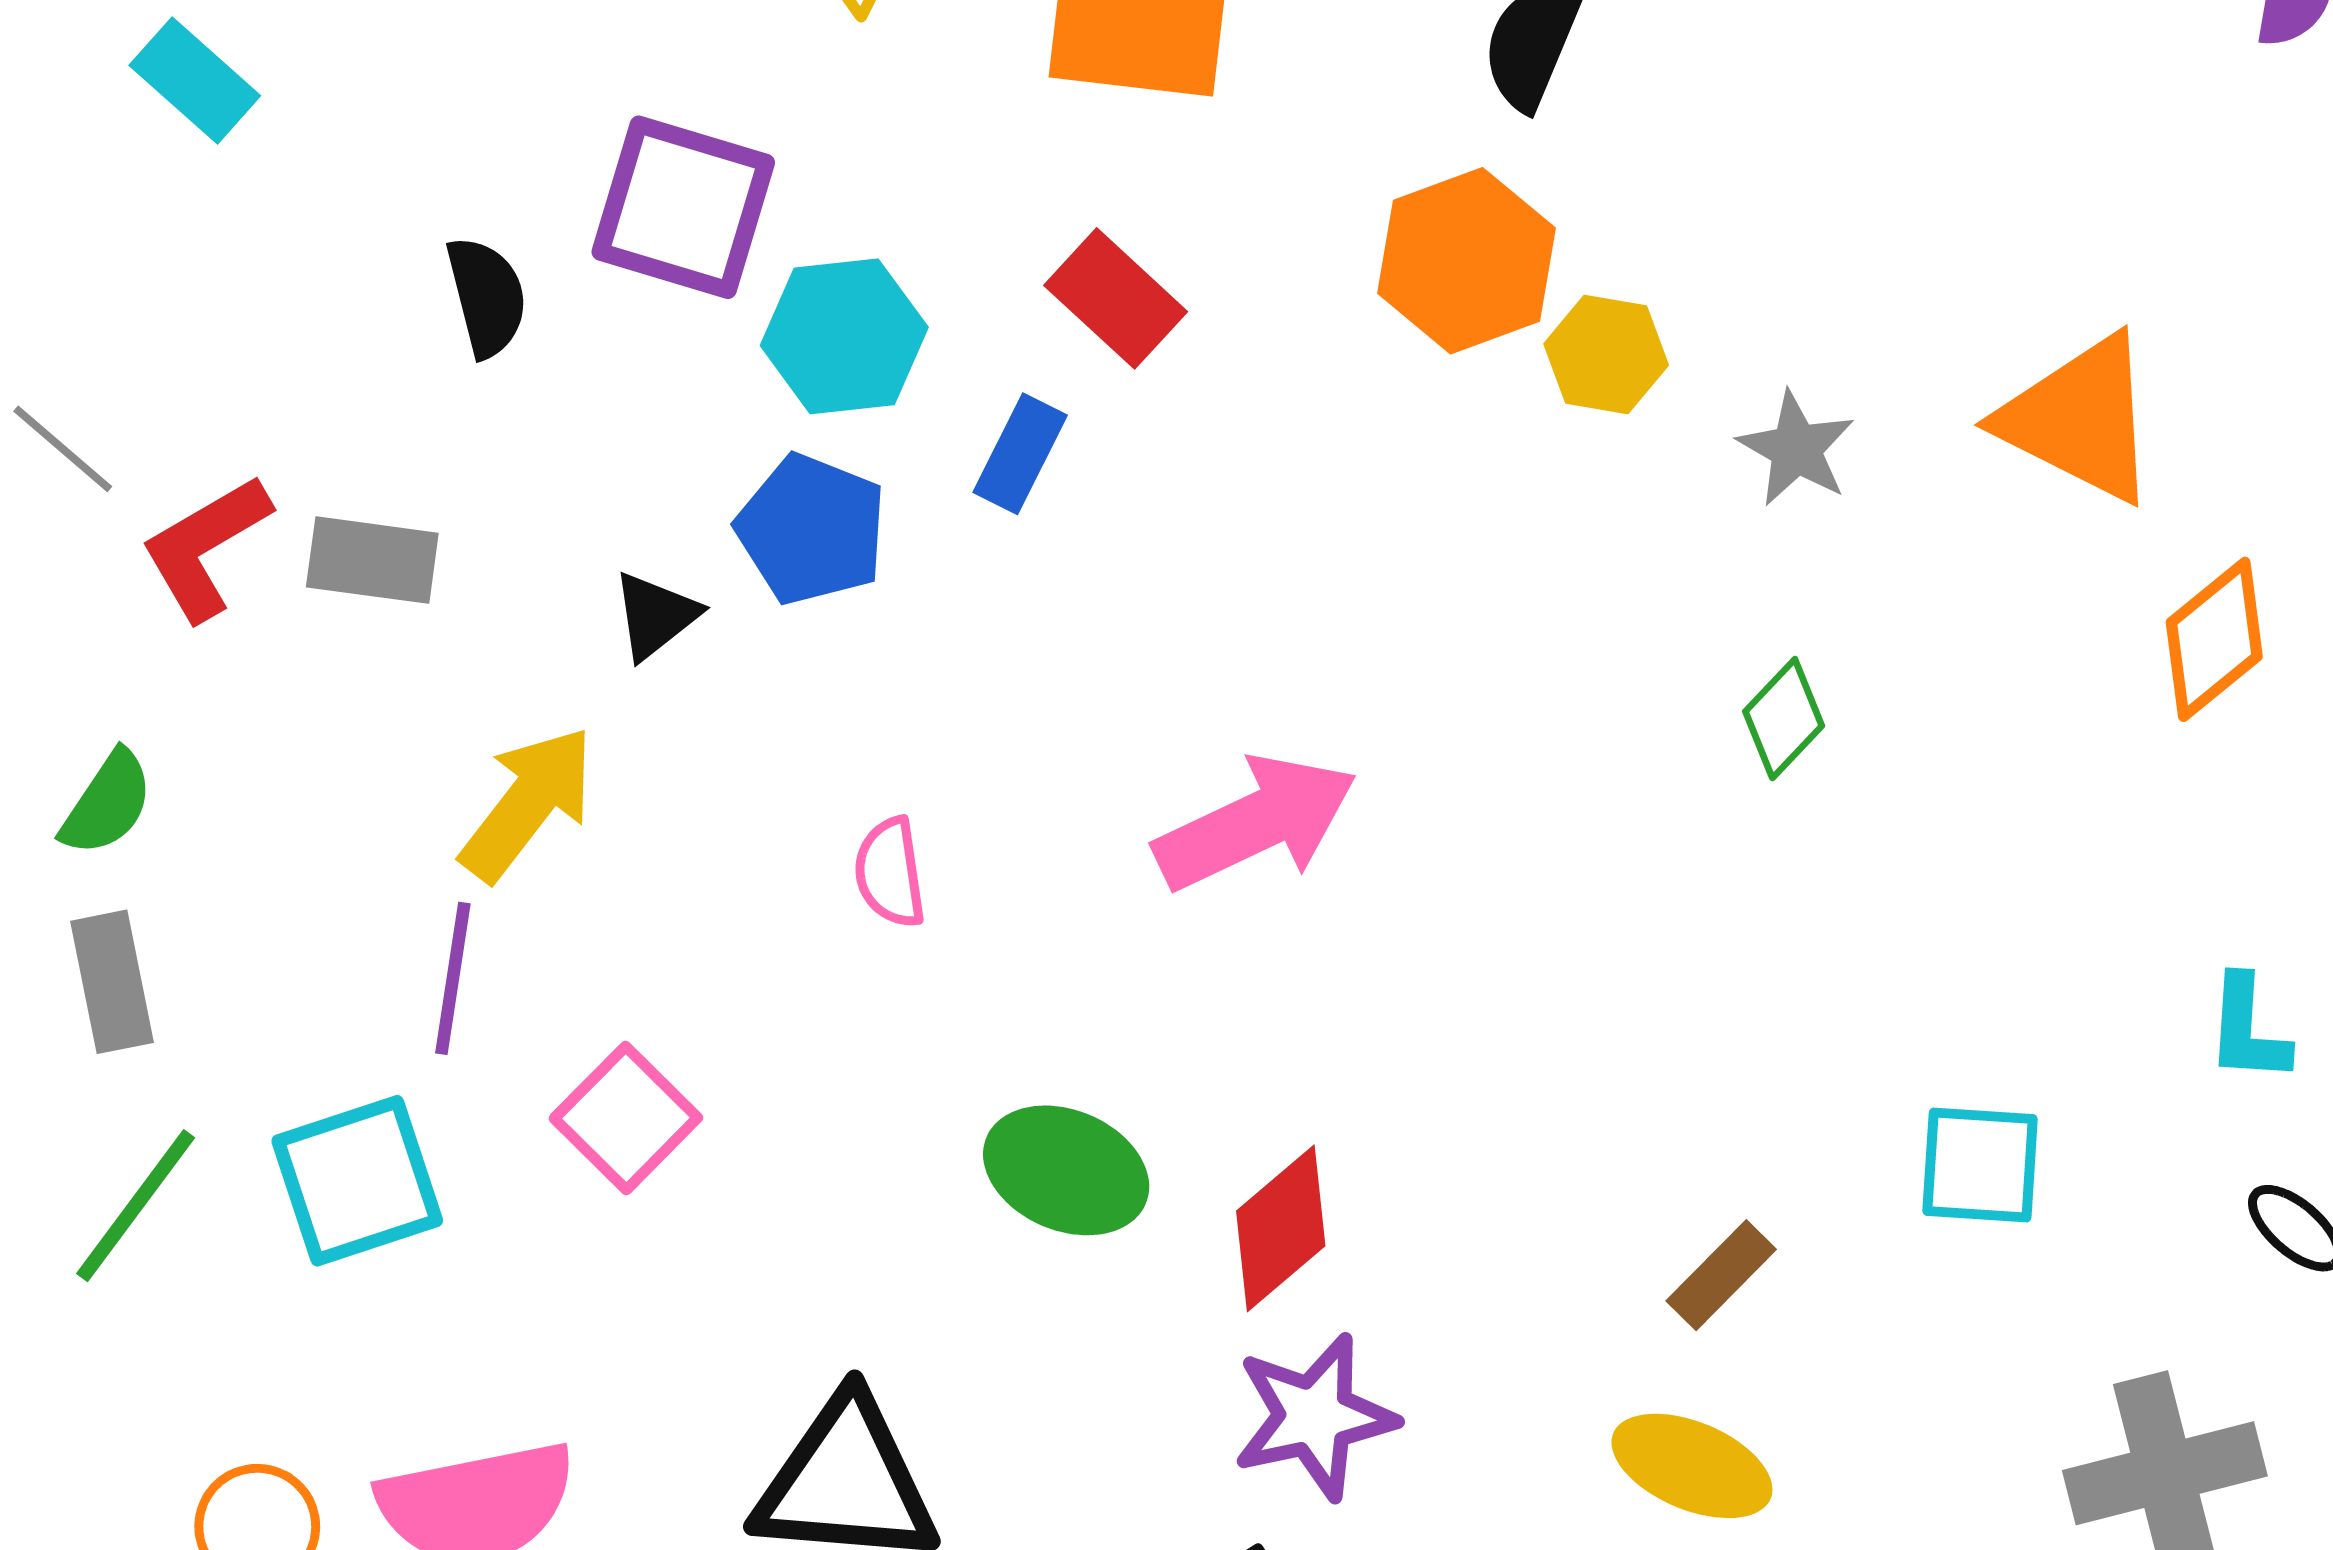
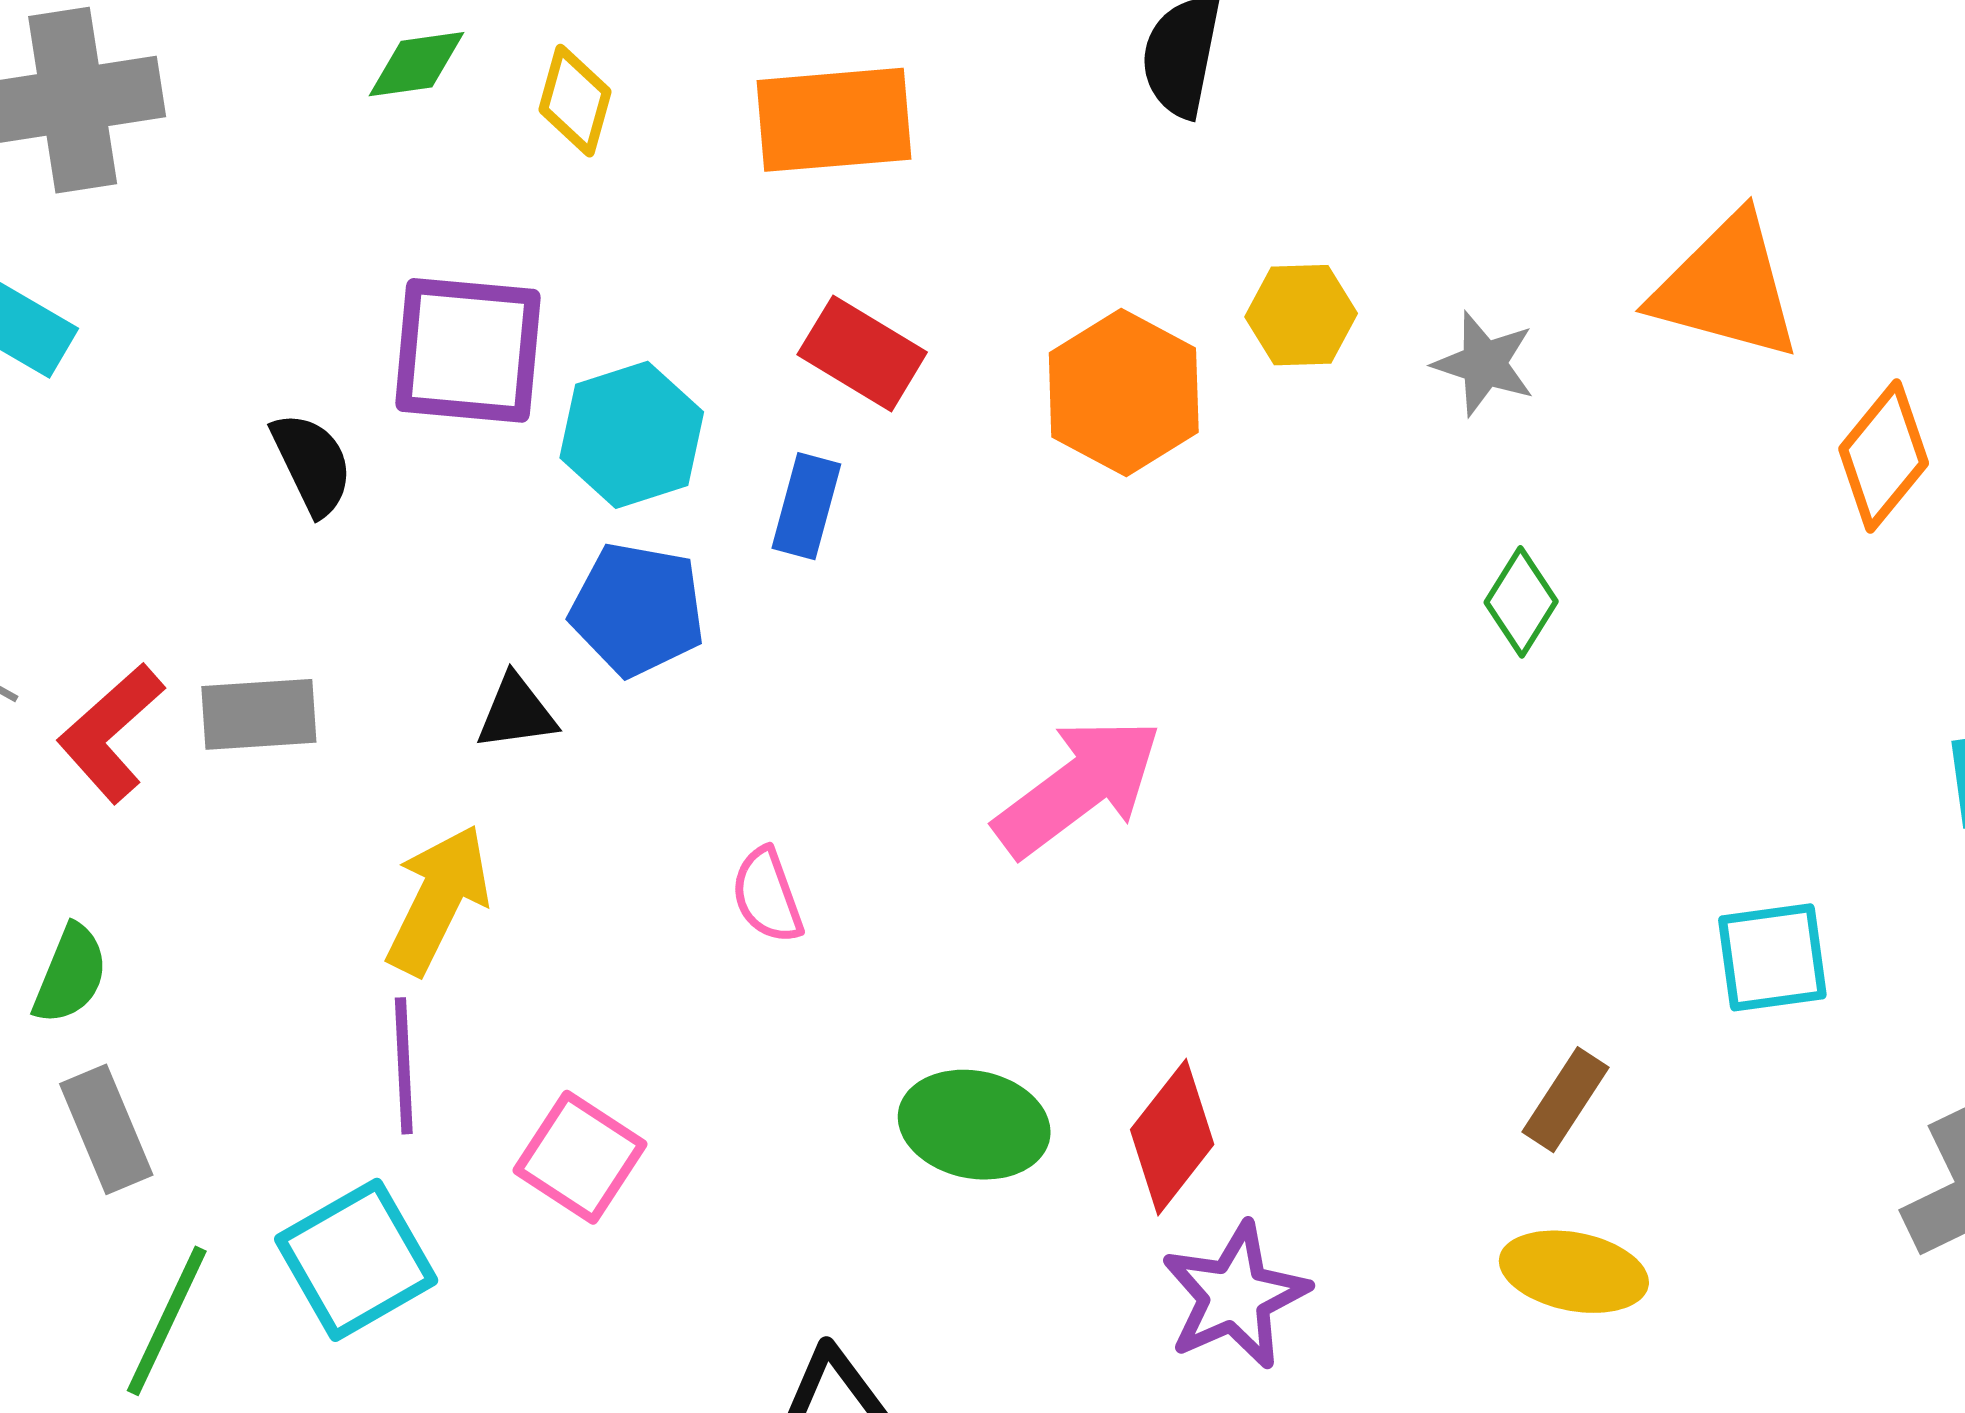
orange hexagon: (1466, 261) -> (1124, 392), moved
black triangle: (655, 616) -> (516, 713), turned 42

